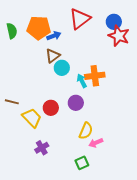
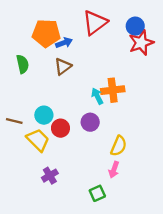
green semicircle: (12, 31) -> (23, 64), moved
red star: (119, 36) -> (141, 43), turned 30
cyan circle: (62, 68) -> (44, 115), moved
yellow semicircle: (86, 131) -> (119, 146), moved
pink arrow: (96, 143) -> (114, 170), turned -48

